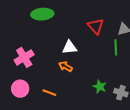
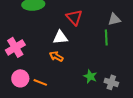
red triangle: (96, 26) -> (74, 17), moved
pink circle: (20, 89) -> (20, 78), moved

